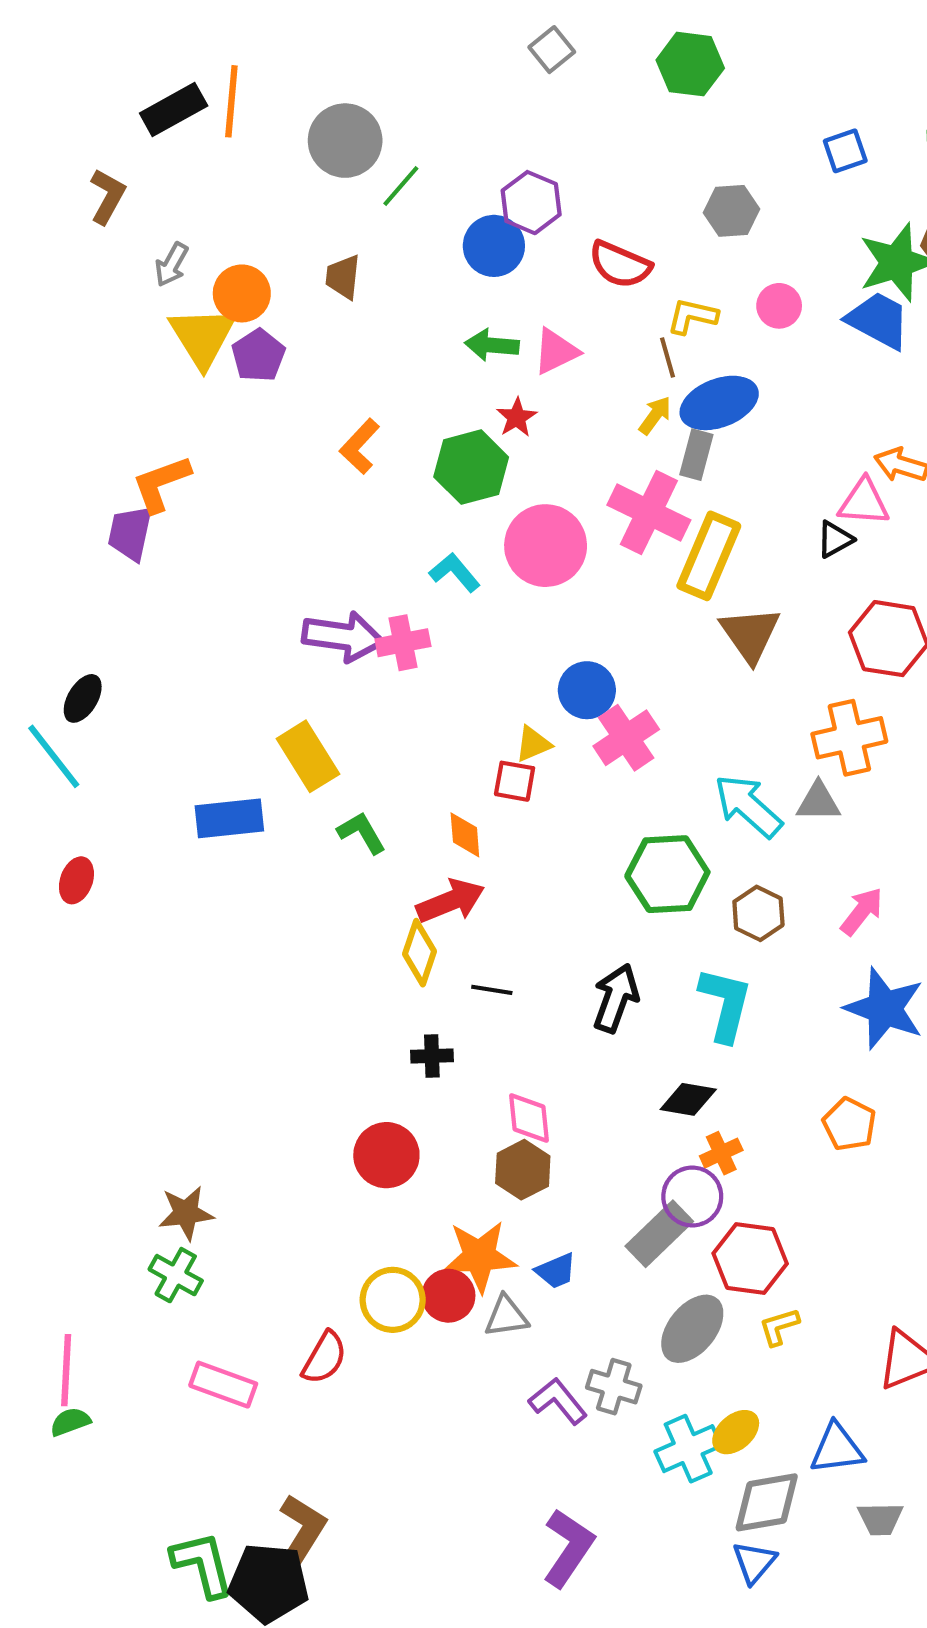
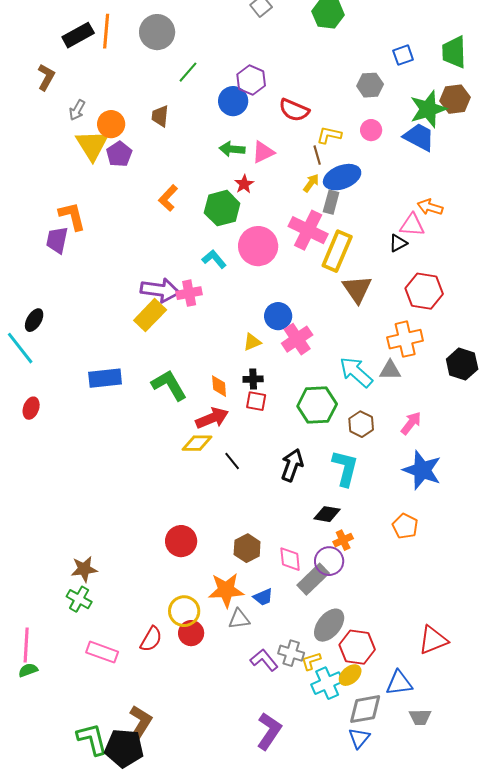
gray circle: (345, 141) -> (157, 32), moved
gray hexagon: (732, 211) -> (370, 85), moved
orange L-shape: (161, 484) -> (72, 216), turned 96
yellow rectangle: (308, 756) -> (150, 315), moved, turned 76
red square: (515, 781) -> (256, 401), moved
green L-shape: (362, 833) -> (169, 385), size x1.5
yellow diamond: (420, 953) -> (197, 443), turned 72
black line: (492, 990) -> (232, 461), turned 42
black cross: (432, 1056) -> (253, 379), moved
pink diamond: (529, 1118) -> (290, 559), moved
red hexagon: (750, 1259) -> (357, 647), moved
red circle: (448, 1296) -> (191, 633), moved
yellow L-shape: (779, 1327) -> (311, 661), moved

